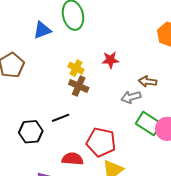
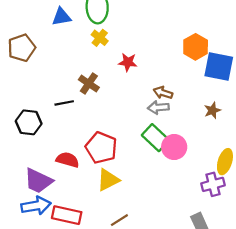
yellow cross: (76, 68) -> (100, 38), moved
gray arrow: (131, 97) -> (158, 107), moved
black line: (61, 118) -> (64, 103), moved

